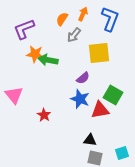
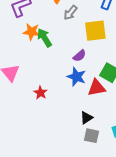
green arrow: (48, 60) -> (44, 38), turned 48
black triangle: (90, 140) -> (86, 118), turned -40

